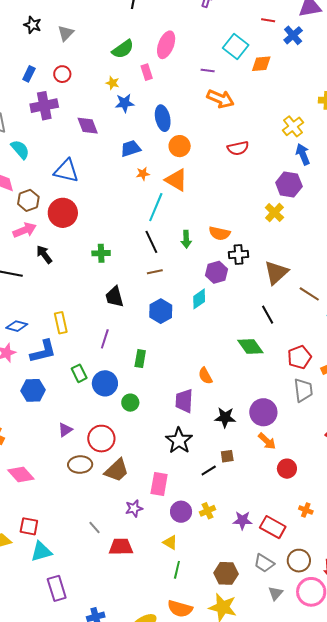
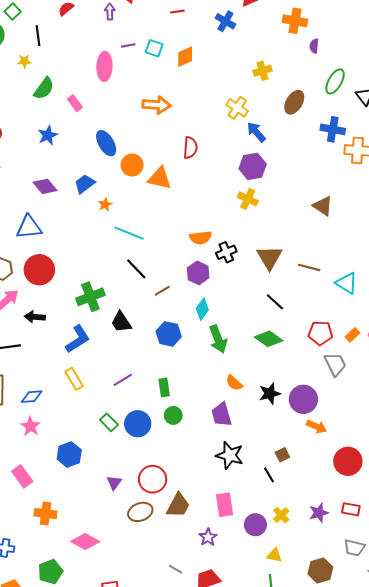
blue cross: (293, 35) -> (225, 21), moved
pink ellipse: (166, 45) -> (104, 66), moved
cyan square: (236, 47) -> (154, 48), size x0.7
purple line: (208, 71) -> (128, 45), moved
yellow star: (113, 83) -> (24, 61), moved
blue star: (125, 103) -> (48, 135), moved
purple diamond: (88, 126) -> (45, 186), moved
red semicircle: (238, 148) -> (190, 148), turned -55
orange triangle: (176, 180) -> (160, 178), moved
cyan line: (156, 207) -> (129, 233), turned -72
green arrow: (186, 239) -> (218, 339), moved, size x1.5
green cross: (101, 253) -> (90, 297), size x1.5
black arrow: (44, 254) -> (35, 317), turned -30
brown line: (155, 272) -> (162, 291), moved
purple hexagon: (216, 272) -> (198, 273), moved
black trapezoid: (114, 297) -> (121, 322), moved
purple line: (105, 339) -> (123, 380), turned 60
blue L-shape: (43, 351) -> (78, 339), moved
red pentagon: (299, 357) -> (320, 333), turned -30
green circle: (130, 403) -> (173, 415), moved
black star: (225, 417) -> (270, 394), moved
red circle: (287, 469) -> (348, 461), moved, size x1.4
black line: (209, 470) -> (269, 475), turned -70
red rectangle: (273, 527) -> (351, 509), size x0.7
yellow triangle: (170, 542) -> (274, 555), moved

